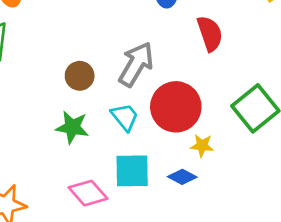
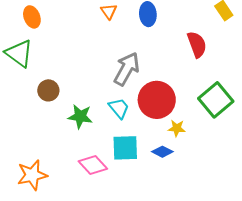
red semicircle: (210, 34) -> (197, 44), moved
brown circle: (80, 76) -> (48, 90), moved

